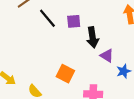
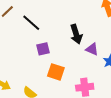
purple square: (74, 21) -> (43, 49), moved

